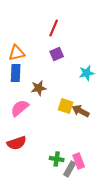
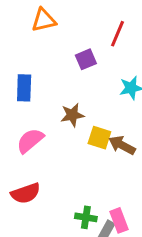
red line: (54, 28) -> (117, 34), moved
orange triangle: (17, 53) -> (44, 20), moved
brown star: (39, 88) -> (72, 115), moved

